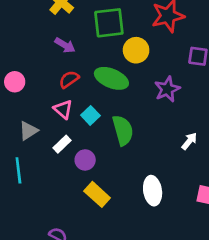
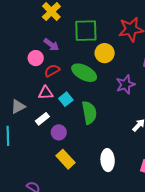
pink circle: (15, 82) -> (36, 58), moved
pink triangle: (63, 109) -> (46, 93), turned -49

